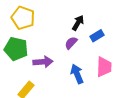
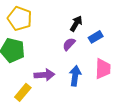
purple arrow: (43, 62) -> (44, 75), moved
blue arrow: (77, 74) -> (75, 76), turned 30

